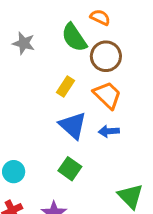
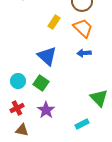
blue triangle: (73, 125) -> (47, 56), moved
green square: (70, 169) -> (41, 83), moved

